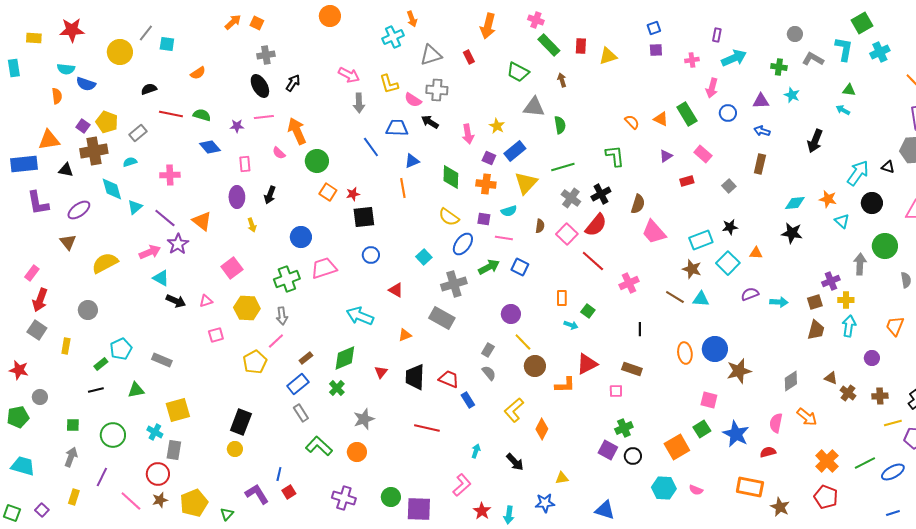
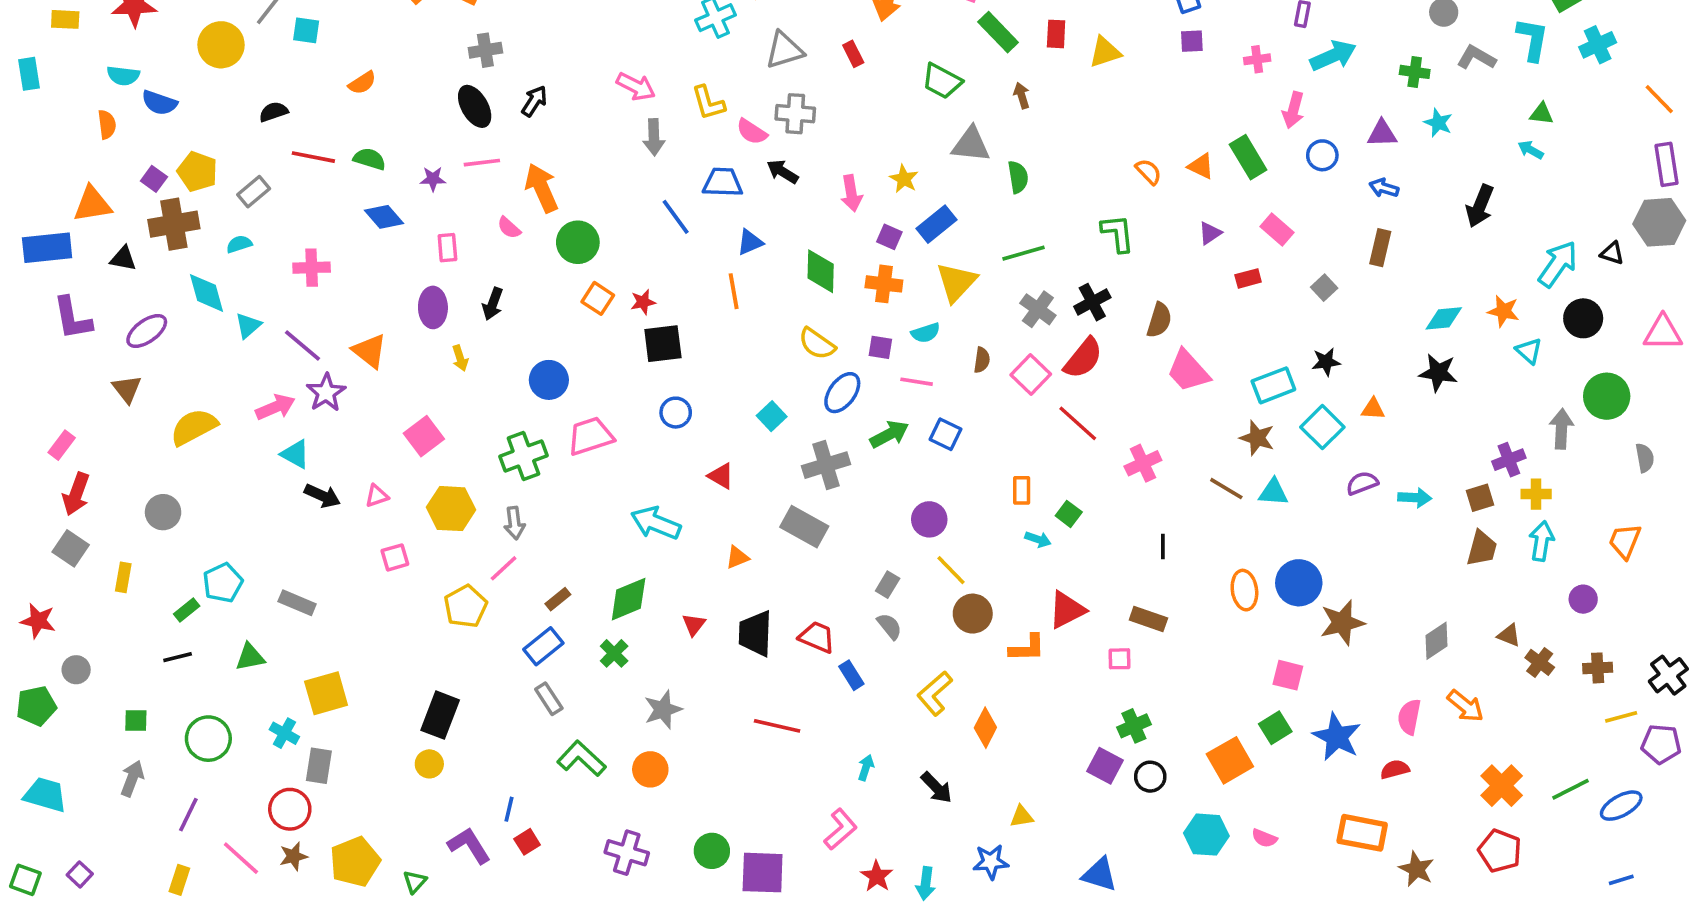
yellow rectangle: (74, 497) -> (179, 880), moved

